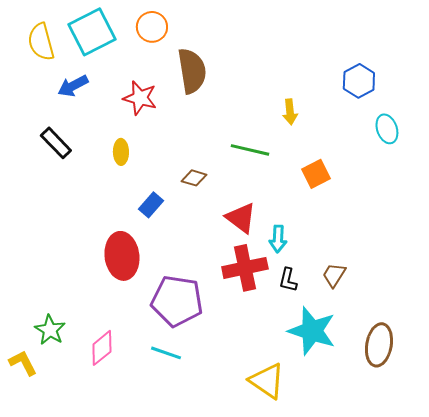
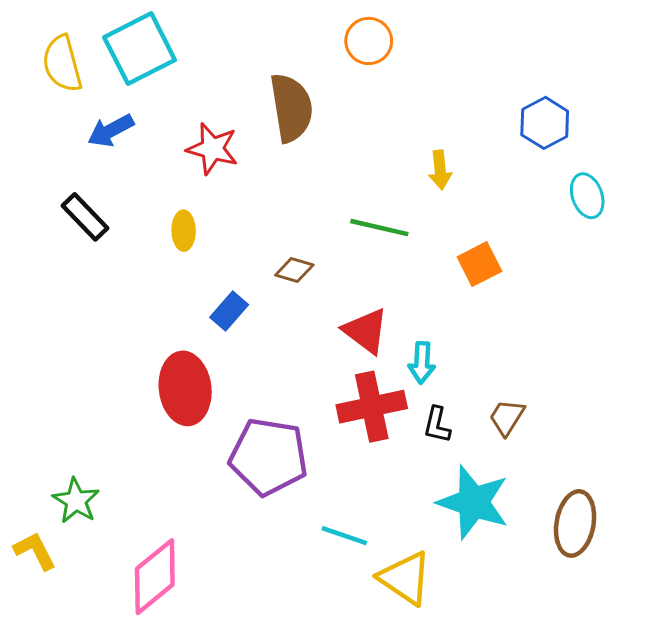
orange circle: (152, 27) -> (369, 41), moved
pink diamond: (102, 348) -> (155, 577), moved, size x1.4
cyan line: (166, 353) -> (344, 536), moved

